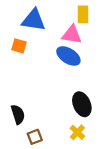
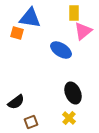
pink triangle: (72, 35) -> (83, 31), moved, turned -48
orange square: (19, 46) -> (17, 33), moved
black semicircle: (18, 114) -> (16, 102), turned 72

